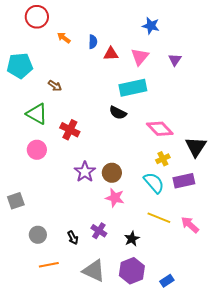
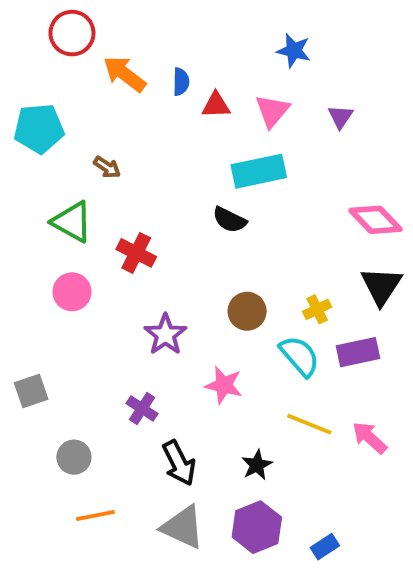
orange arrow: (64, 38) -> (125, 74), size x1.6
pink diamond: (160, 129) -> (375, 220), moved
brown circle: (112, 173) -> (247, 311), moved
purple cross: (99, 231) -> (142, 409), moved
black arrow: (73, 238) -> (179, 463), moved, size x1.6

